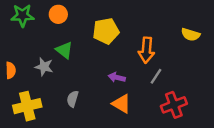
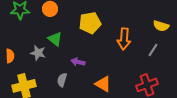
gray line: (156, 76) -> (153, 50), moved
purple arrow: (117, 77) -> (78, 62), moved

